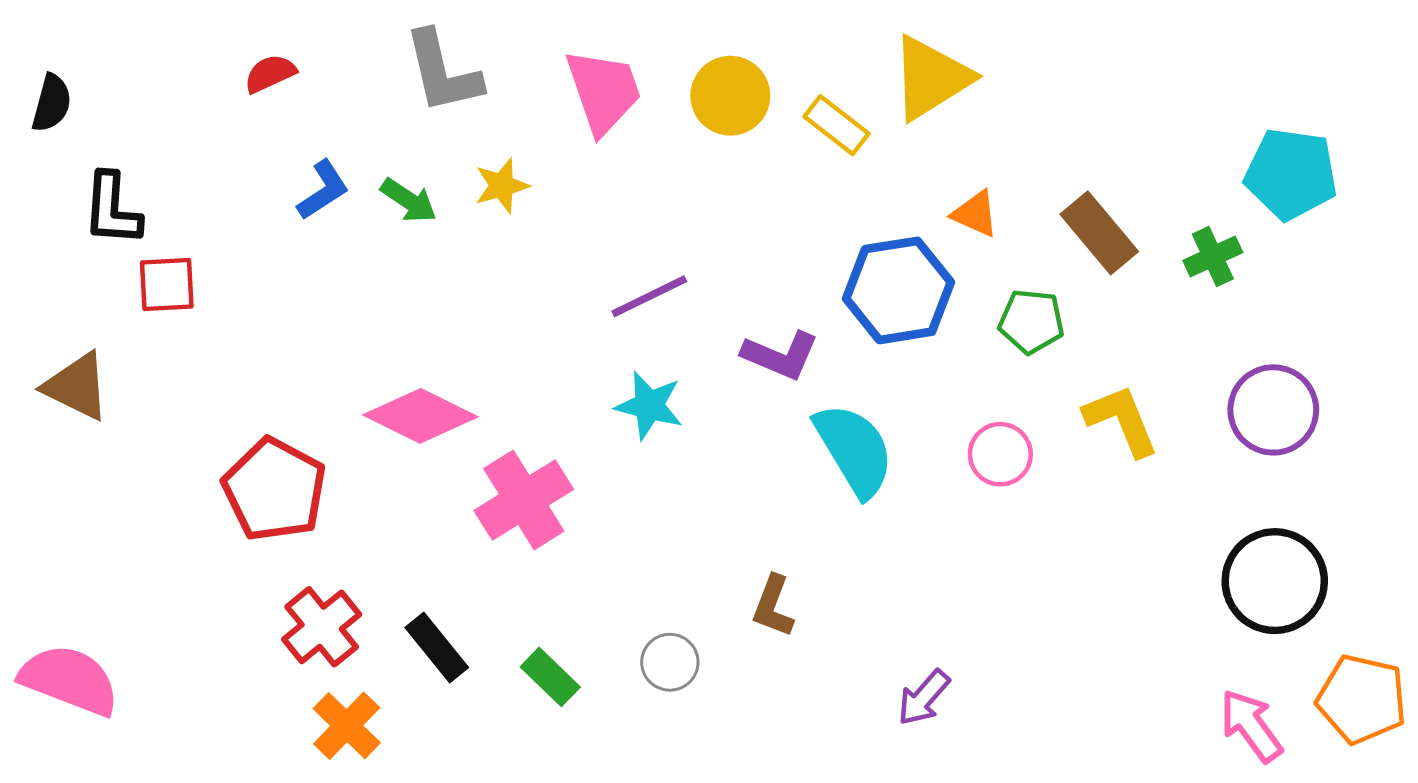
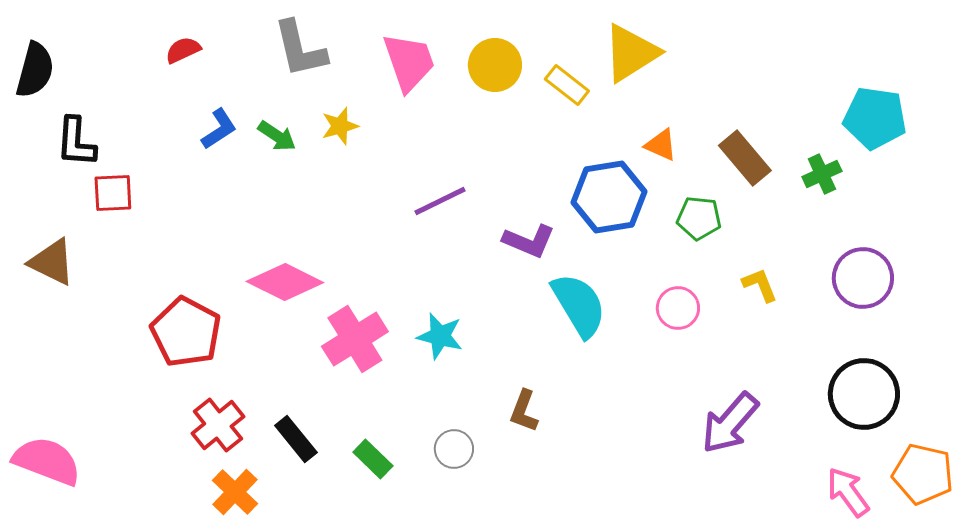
black semicircle: (52, 103) -> (35, 70), size x1.4
cyan star: (649, 406) -> (440, 336), moved
yellow L-shape: (1121, 420) -> (760, 285), size x0.7
purple arrow: (924, 698) -> (730, 423), moved, size x1.6

